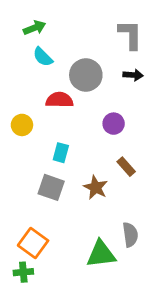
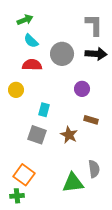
black arrow: (133, 75) -> (96, 54), size x1.5
red semicircle: (59, 100) -> (32, 65), moved
brown rectangle: (126, 167) -> (91, 120), turned -32

